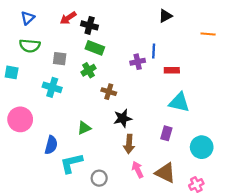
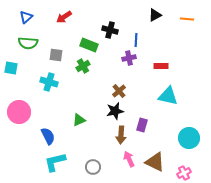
black cross: (90, 25) -> (110, 30), moved
orange line: (208, 34) -> (187, 19), moved
blue line: (154, 51) -> (136, 40), moved
brown cross: (109, 92) -> (119, 91), moved, turned 32
purple rectangle: (166, 133) -> (142, 125), moved
blue semicircle: (51, 145) -> (48, 136), turned -42
cyan L-shape: (71, 163) -> (55, 162), moved

